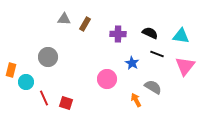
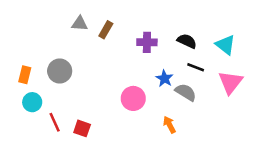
cyan triangle: (181, 36) -> (226, 45), turned 30
orange rectangle: (11, 70) -> (25, 75), moved
gray semicircle: (153, 87) -> (186, 92), moved

